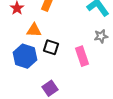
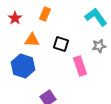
black square: (51, 47) -> (61, 44), moved

